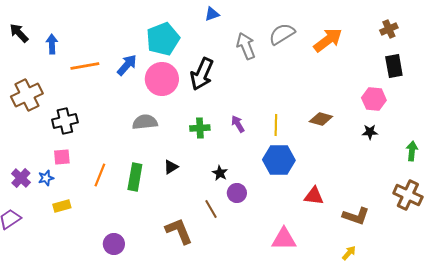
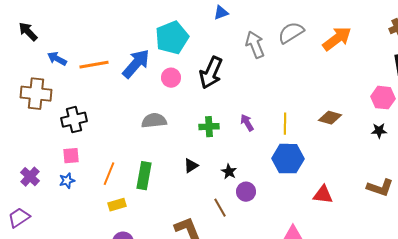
blue arrow: (52, 44) -> (57, 59), moved, turned -60
blue arrow: (127, 65) -> (136, 64), size x1.4
pink circle: (162, 79) -> (171, 78), size x0.6
brown cross: (27, 95) -> (36, 94), turned 32
black triangle: (171, 167) -> (191, 166), moved
blue star: (46, 178) -> (67, 181), moved
yellow rectangle: (62, 206) -> (117, 205), moved
brown L-shape: (356, 216) -> (380, 188), moved

